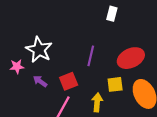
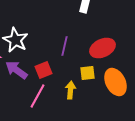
purple arrow: (40, 81) -> (16, 70), size x1.6

